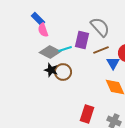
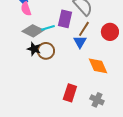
brown line: (101, 50) -> (84, 29), turned -35
blue triangle: (113, 63) -> (80, 42), moved

